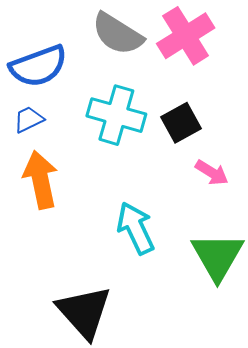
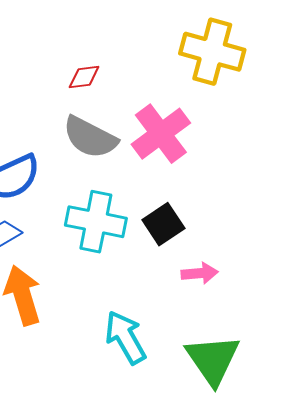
pink arrow: (212, 173) -> (200, 273), turned -32

